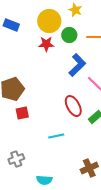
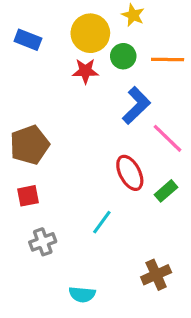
red square: (22, 113) -> (28, 196), moved
cyan line: (56, 136) -> (102, 222), turned -42
gray cross: (16, 159) -> (43, 242), moved

